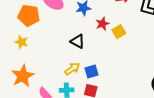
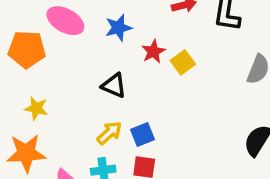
yellow star: (21, 42) -> (36, 108), moved
orange star: (23, 76) -> (26, 153), turned 30

